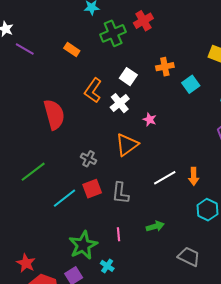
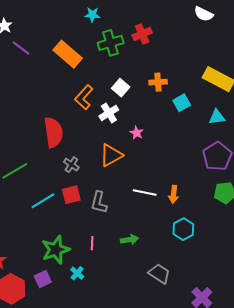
orange rectangle: (72, 49) -> (68, 54), size x1.8
red semicircle: (54, 114) -> (53, 132), moved
white line: (165, 178) -> (145, 192), turned 35

